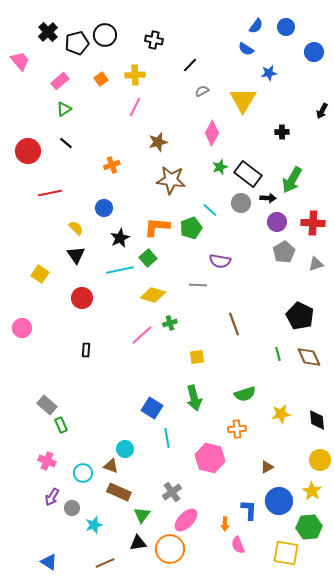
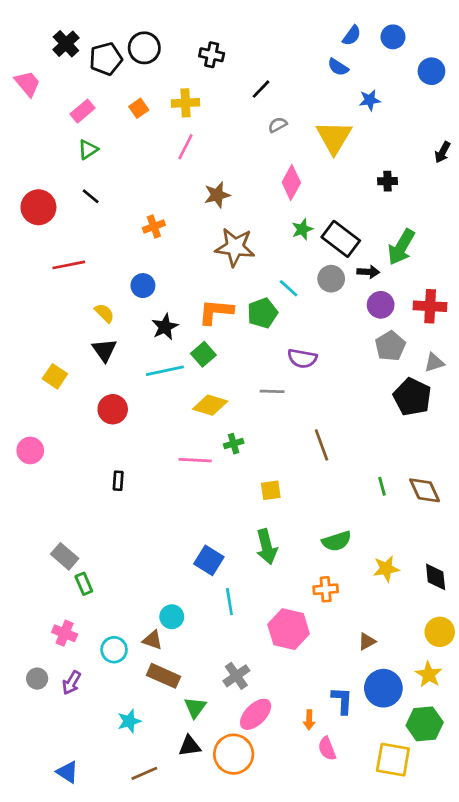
black pentagon: (300, 316) -> (412, 397), moved
pink line: (142, 335) -> (195, 460), turned 45
gray circle: (72, 508) -> (37, 679), moved

